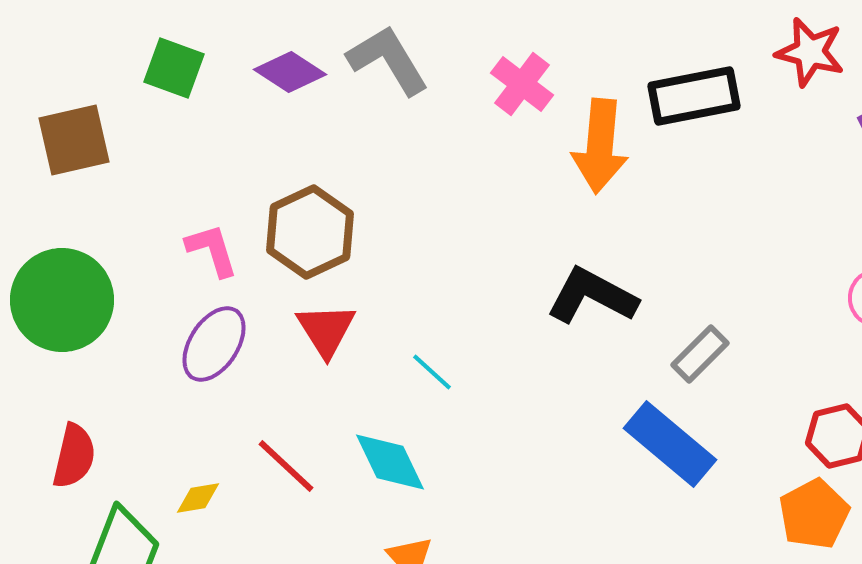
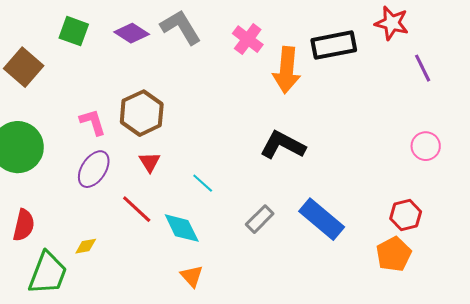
brown square: (74, 140) -> (24, 67), turned -36
red triangle: (326, 330) -> (150, 162), size x0.7
gray rectangle: (700, 354) -> (260, 219), moved
red line: (286, 466) -> (137, 209), moved

